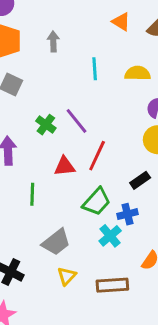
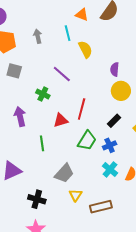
cyan line: (95, 69) -> (68, 33), moved
yellow semicircle: (138, 73) -> (85, 49), moved, turned 72
purple line: (76, 121) -> (62, 74), moved
cyan cross: (110, 236) -> (110, 169), moved
brown rectangle: (112, 285) -> (101, 207), moved

